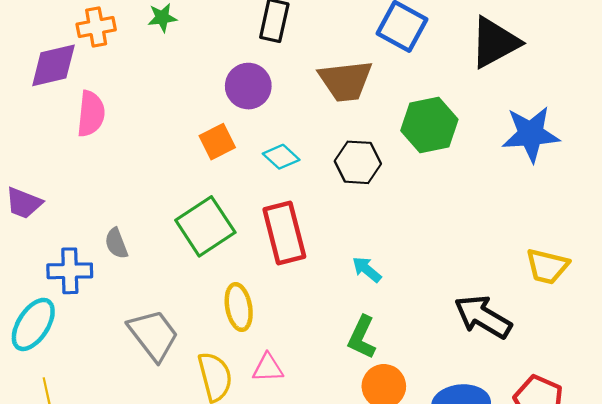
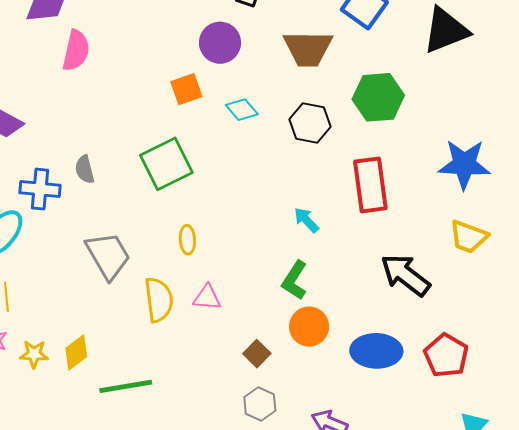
blue star: (531, 134) -> (464, 164), moved
red rectangle: (284, 233) -> (370, 185), moved
yellow ellipse: (239, 307) -> (187, 240), size x0.7

